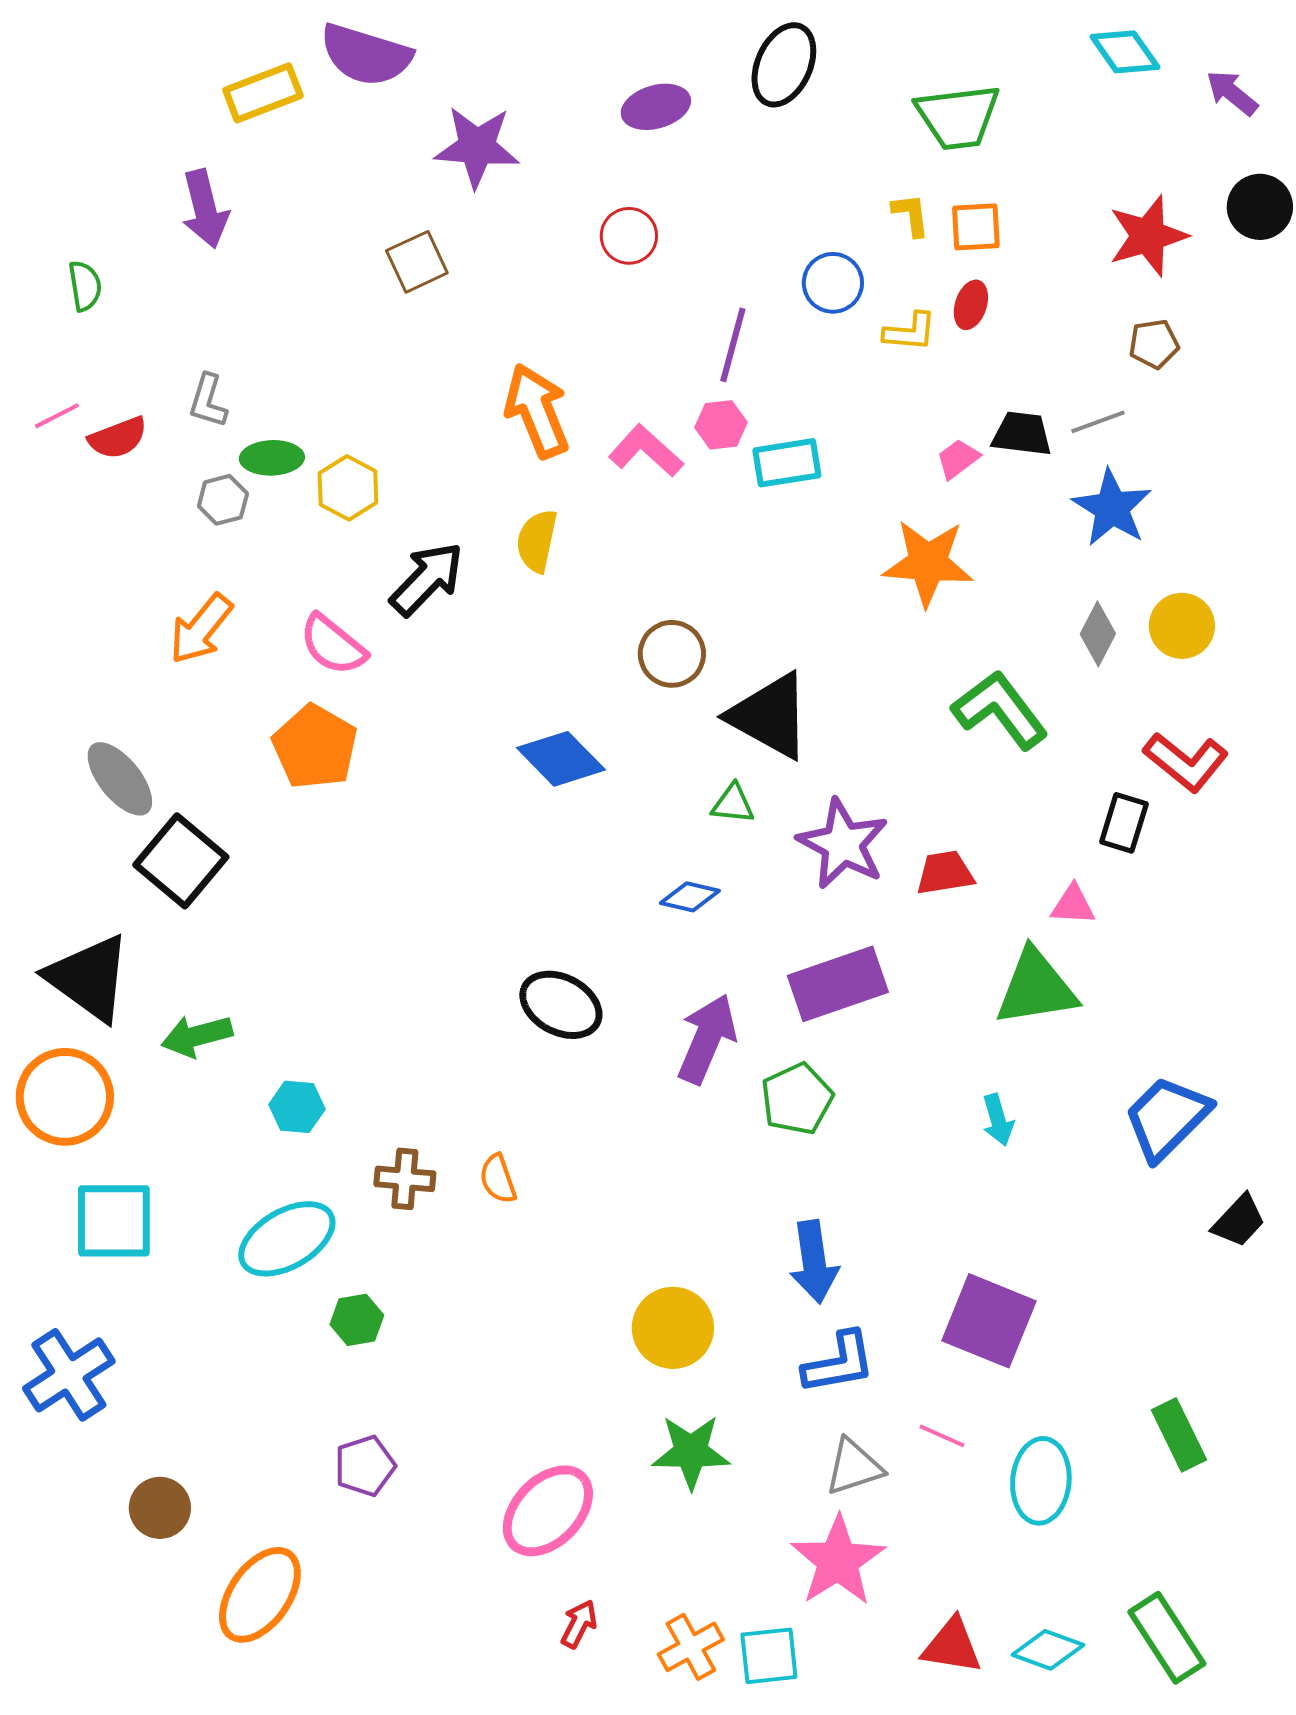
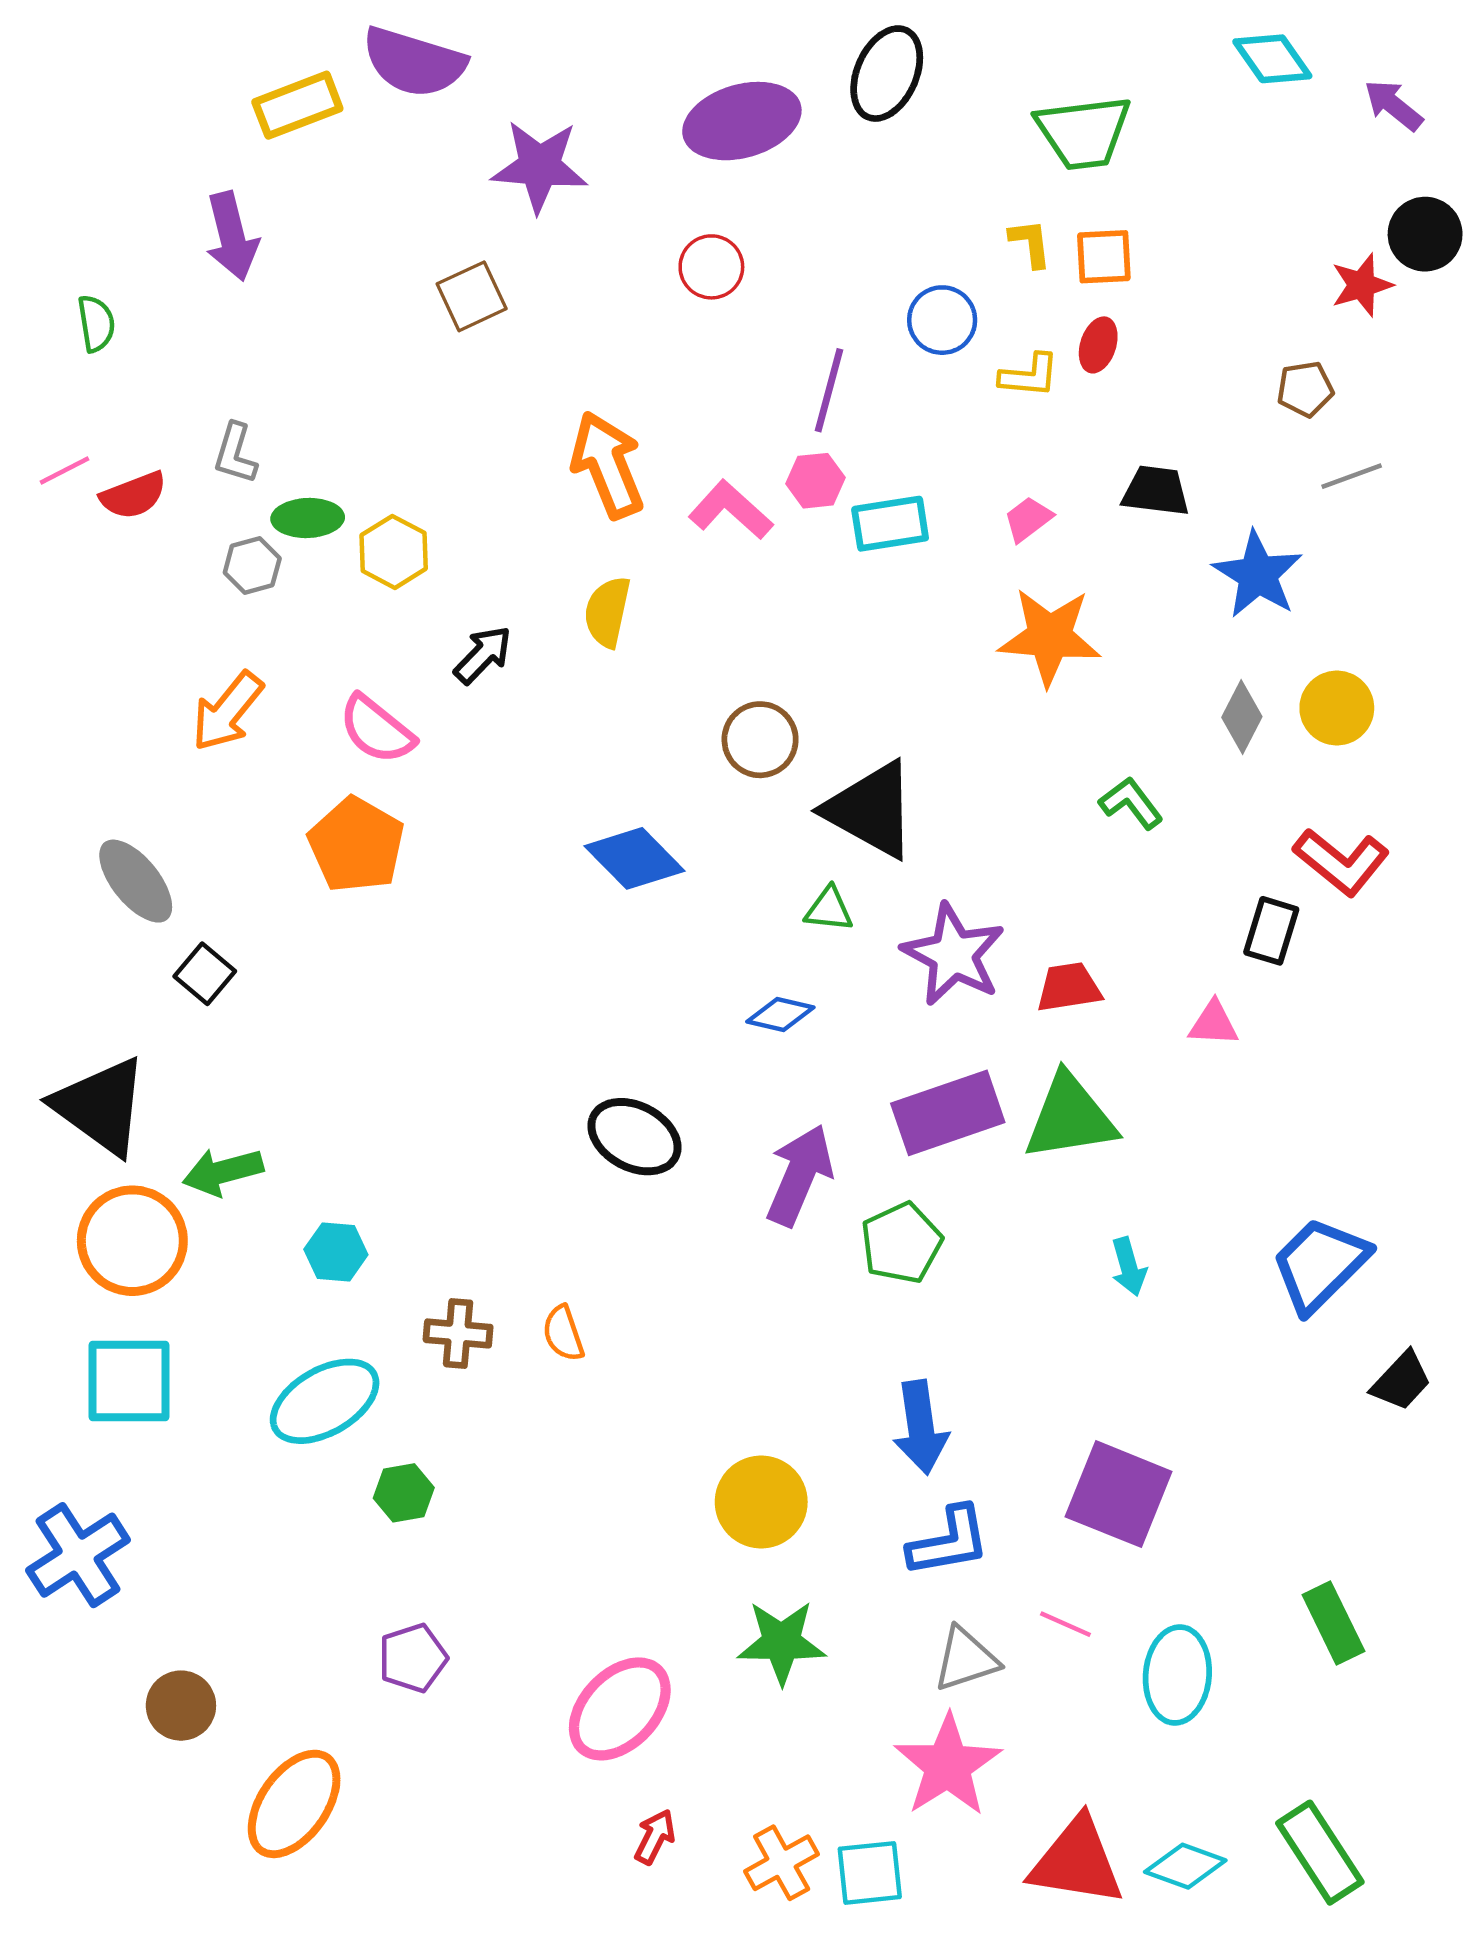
purple ellipse: (656, 107) -> (742, 121), size x1.5
red star: (1148, 236) -> (1362, 285), moved, size x0.7
gray line: (1098, 422) -> (1352, 476), moved
pink trapezoid: (958, 459) -> (1028, 519), moved
black arrow: (427, 579) -> (483, 655), size x0.7
green L-shape: (1000, 710) -> (1131, 803), size x0.6
black square: (181, 861) -> (205, 974), size x0.6
green triangle: (1036, 988) -> (1070, 1117), moved
orange circle: (65, 1097) -> (132, 1241), moved
red triangle: (952, 1646) -> (1077, 1862), size x1.4

